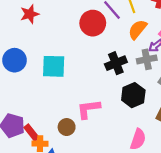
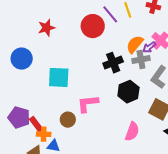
red star: (30, 14) -> (46, 28), moved
orange semicircle: (138, 29) -> (135, 44), moved
cyan square: (54, 66) -> (59, 77), moved

